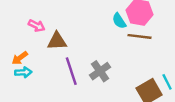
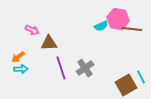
cyan semicircle: (119, 21) -> (101, 26), turned -80
brown line: (139, 36) -> (132, 29), moved

